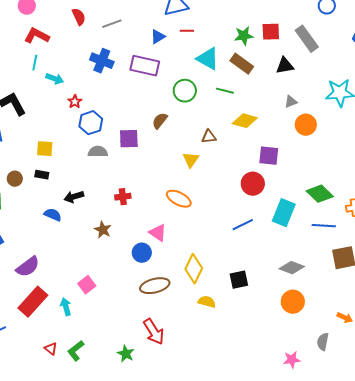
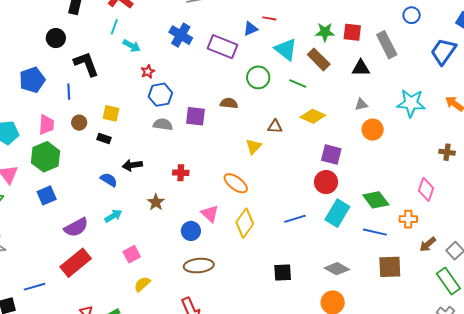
blue triangle: (158, 37) -> (251, 29), moved
brown semicircle: (160, 121) -> (229, 103), turned 48
brown circle: (15, 179) -> (79, 123), moved
red circle: (253, 184) -> (326, 182), moved
yellow diamond: (194, 269) -> (245, 223), moved
yellow semicircle: (207, 302) -> (142, 284), moved, turned -66
cyan arrow: (66, 307) -> (113, 216), moved, turned 66

